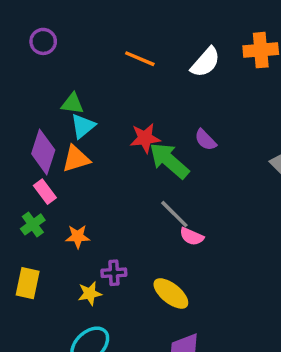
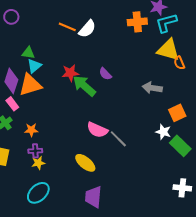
white semicircle: (205, 62) -> (87, 29), moved
orange triangle: (76, 159) -> (30, 85), size x1.4
gray line: (174, 214) -> (118, 139), moved
pink semicircle: (192, 237) -> (97, 130), size x1.5
purple cross: (114, 273) -> (35, 151), moved

